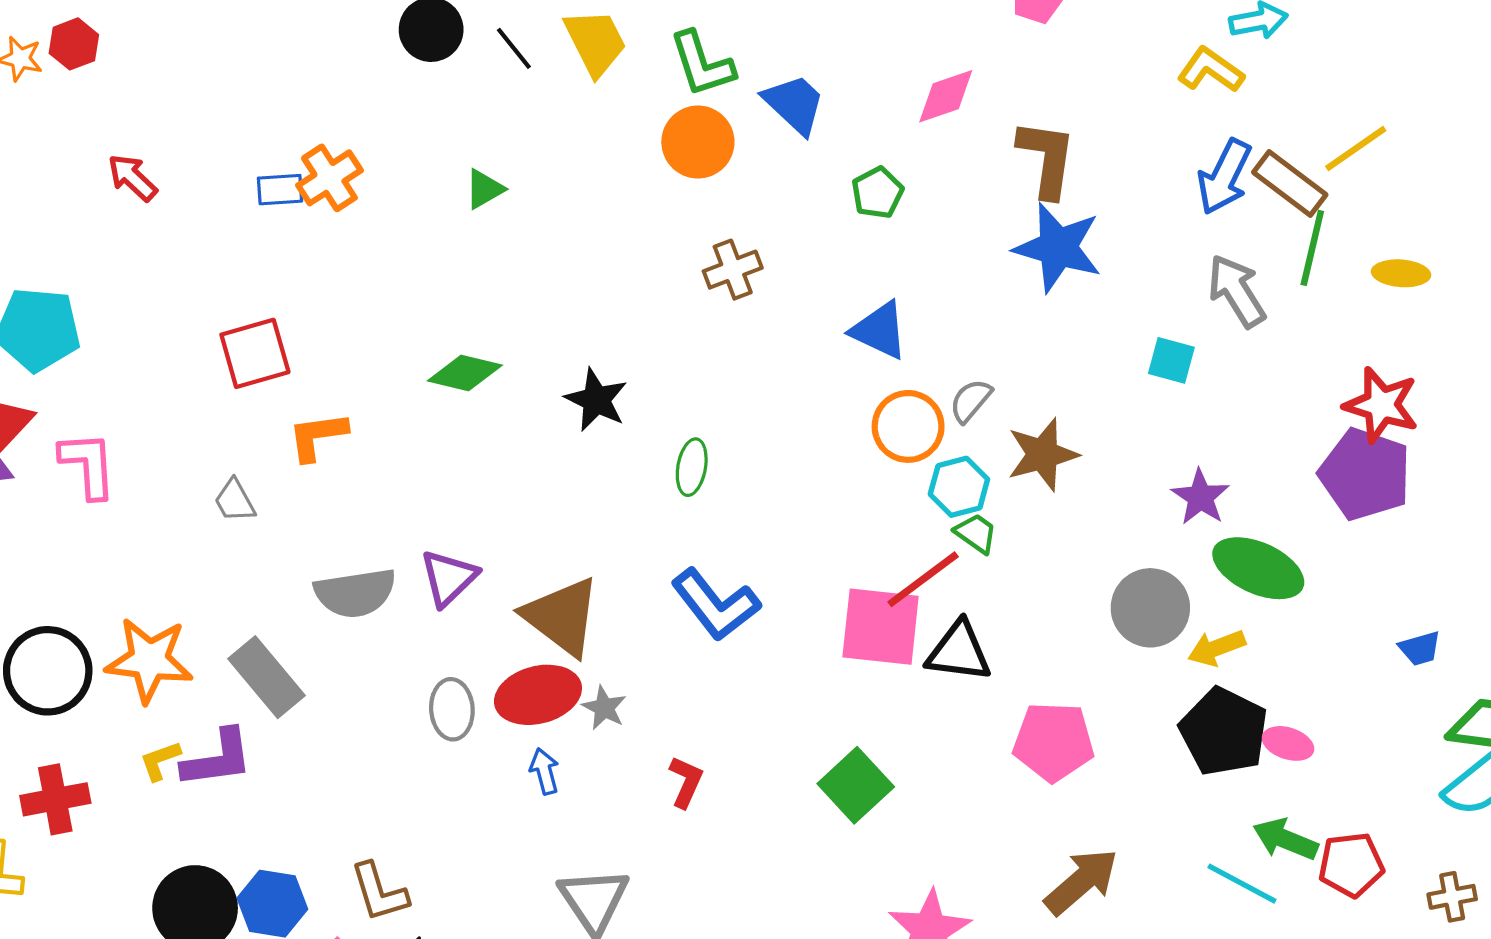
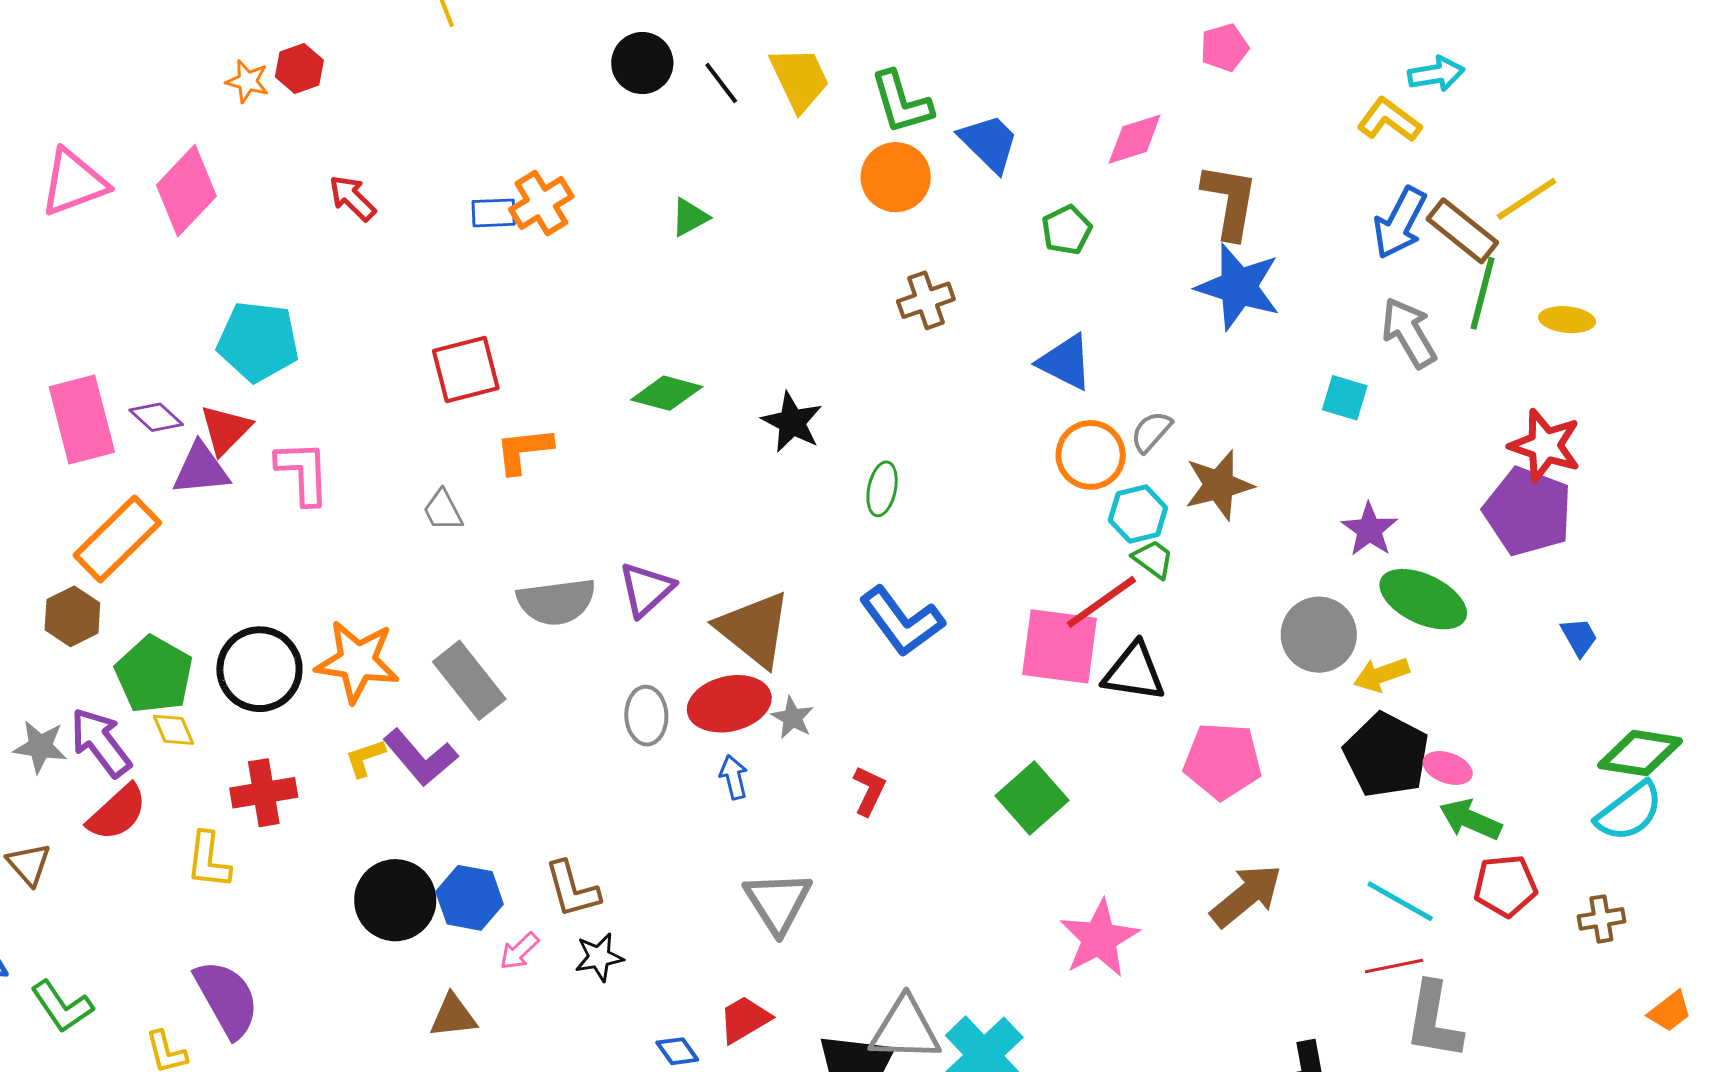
blue trapezoid: (1420, 648) -> (1579, 637), moved, turned -105
purple L-shape: (217, 759) -> (420, 757), turned 56
green arrow: (1285, 839) -> (1470, 820), moved

